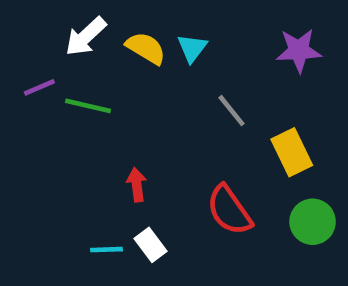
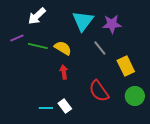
yellow semicircle: (146, 48) -> (63, 48), moved
cyan triangle: (192, 48) -> (83, 21), size x1.6
purple star: (299, 50) -> (112, 24), moved
red arrow: (137, 185) -> (64, 72), moved

